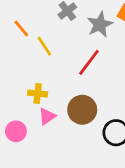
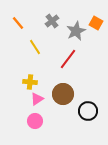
orange line: (21, 29) -> (18, 23), moved
pink circle: (16, 131) -> (35, 121), moved

